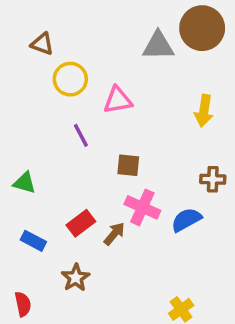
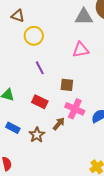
pink triangle: (118, 100) -> (81, 50), moved
red rectangle: (81, 223) -> (40, 102), moved, turned 63
brown star: (76, 278) -> (37, 135), moved

